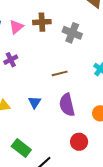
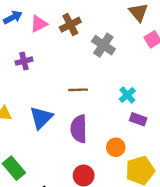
brown cross: (42, 22) -> (70, 25), turned -36
blue triangle: (35, 102) -> (41, 118), size x1.5

